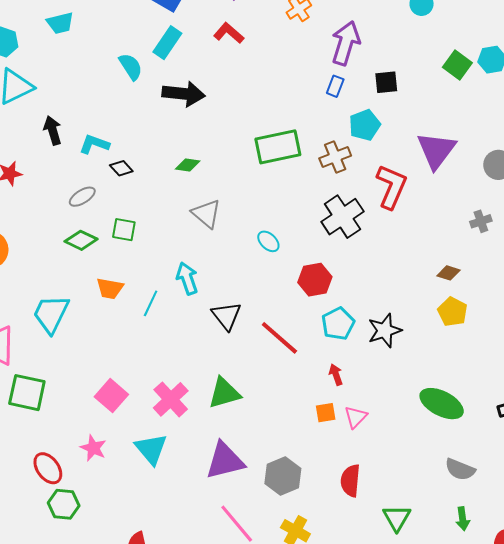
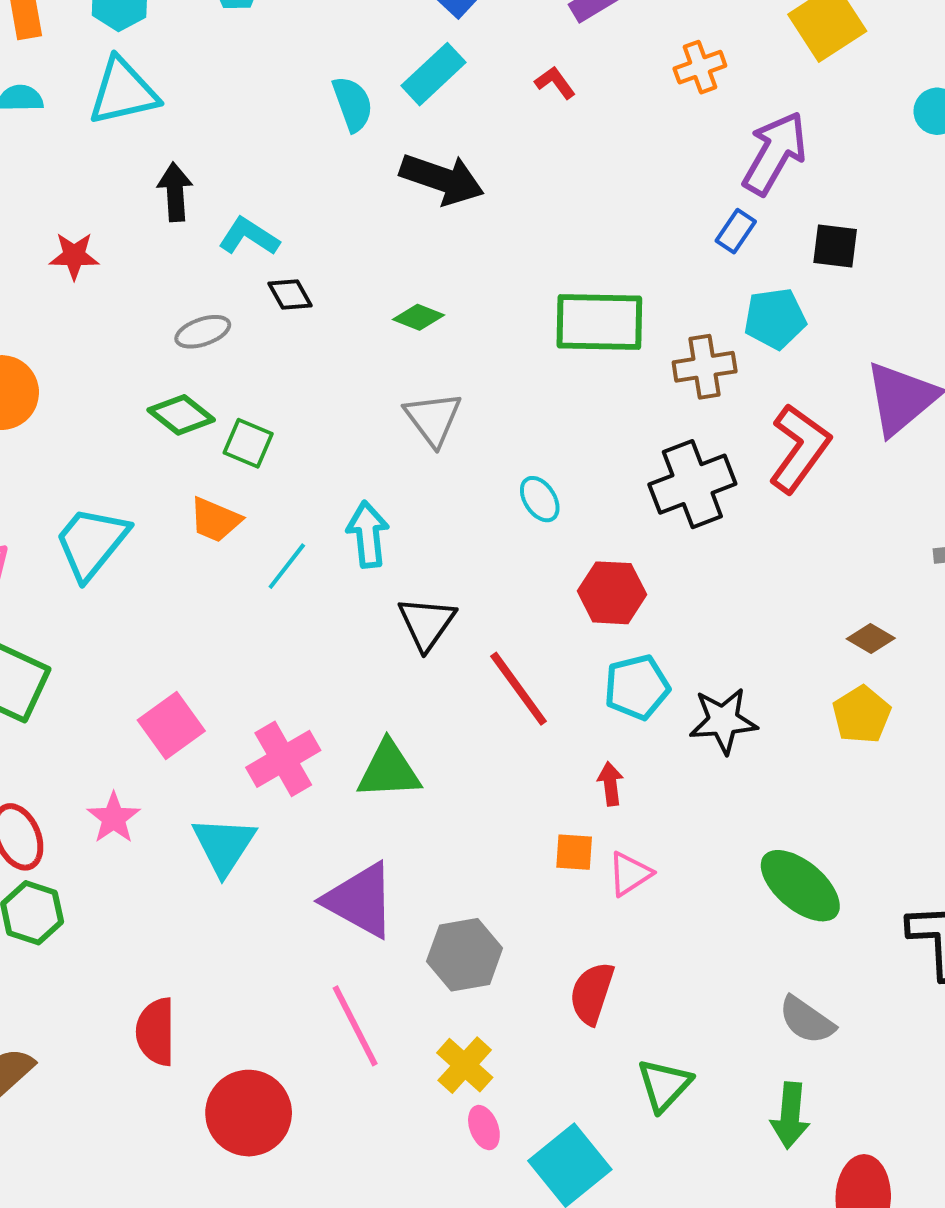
red L-shape: (229, 33) -> (555, 83), size x0.7
green square: (124, 230) -> (248, 443), moved
purple triangle: (225, 461) -> (360, 900), turned 30
green arrow: (463, 519) -> (790, 1115), size x1.4

